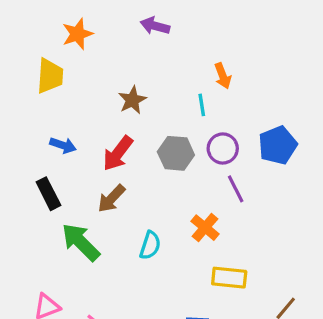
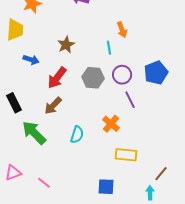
blue arrow: (63, 145) -> (31, 60), moved

